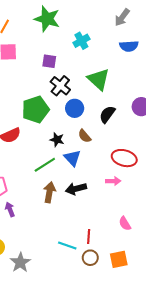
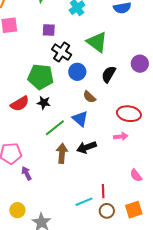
green pentagon: (35, 110) -> (41, 77), turned 30
black star: (57, 140) -> (44, 103), moved
cyan line: (67, 246) -> (84, 202), turned -36

